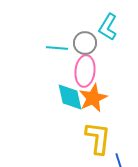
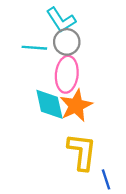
cyan L-shape: (108, 27) -> (61, 20), moved, turned -64

